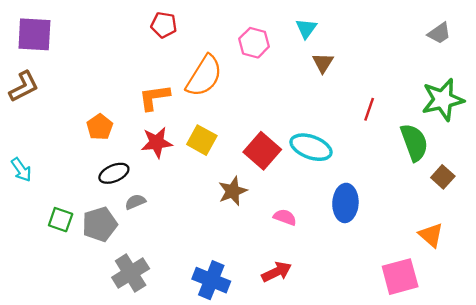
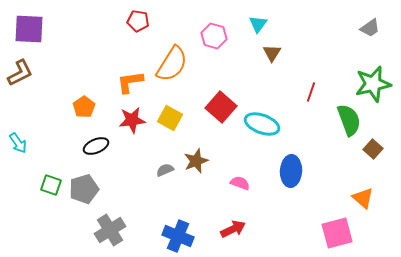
red square: (262, 151) -> (221, 107), moved
gray semicircle: (135, 202) -> (165, 170), moved

